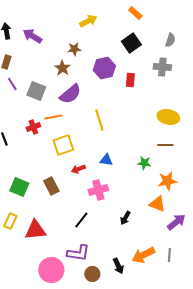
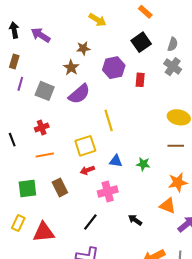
yellow arrow: (88, 21) -> (98, 20), turned 60
gray semicircle: (170, 40) -> (173, 44), moved
gray cross: (162, 67) -> (173, 67), turned 30
purple line: (12, 84) -> (20, 84), turned 48
orange line: (53, 117) -> (45, 155), moved
yellow square: (63, 145) -> (85, 146), moved
green star: (144, 163) -> (143, 164), moved
green square: (19, 187) -> (27, 188), turned -30
black arrow: (125, 218) -> (135, 220), turned 96

